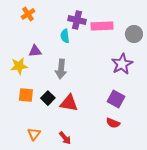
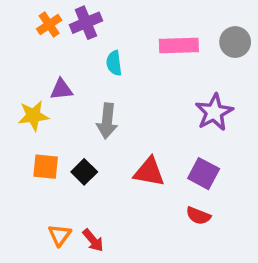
purple cross: (77, 20) -> (86, 23), moved, turned -36
gray circle: (134, 34) -> (235, 42), moved
red triangle: (69, 103) -> (149, 172), moved
red arrow: (65, 138) -> (93, 240), moved

